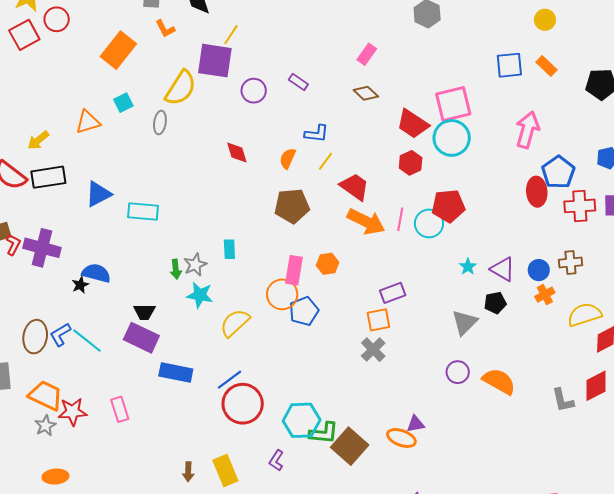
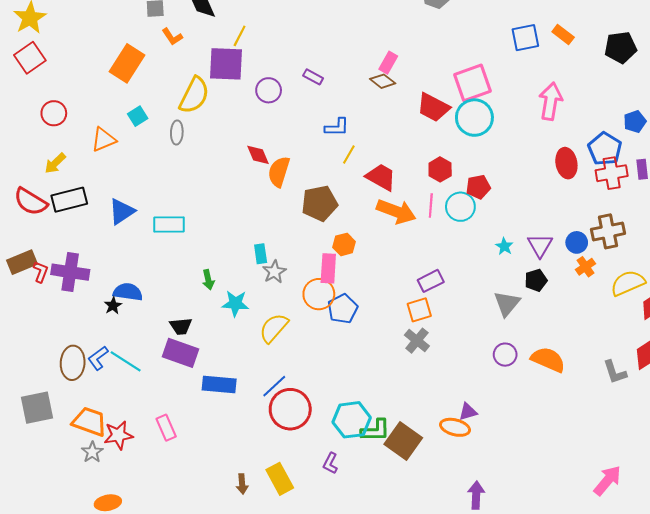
red circle: (57, 19) -> (54, 113), moved
pink rectangle: (367, 54) -> (388, 63), moved
orange semicircle: (288, 158) -> (279, 172), moved, size x1.4
red hexagon: (411, 163) -> (440, 169), moved
blue pentagon: (558, 172) -> (605, 149), moved
red pentagon: (448, 206) -> (478, 187), size x0.7
brown cross: (570, 262) -> (608, 231), size x1.4
orange hexagon: (328, 264) -> (344, 244), moved
gray star: (195, 265) -> (274, 272), moved
purple triangle: (503, 269) -> (540, 245), turned 36

